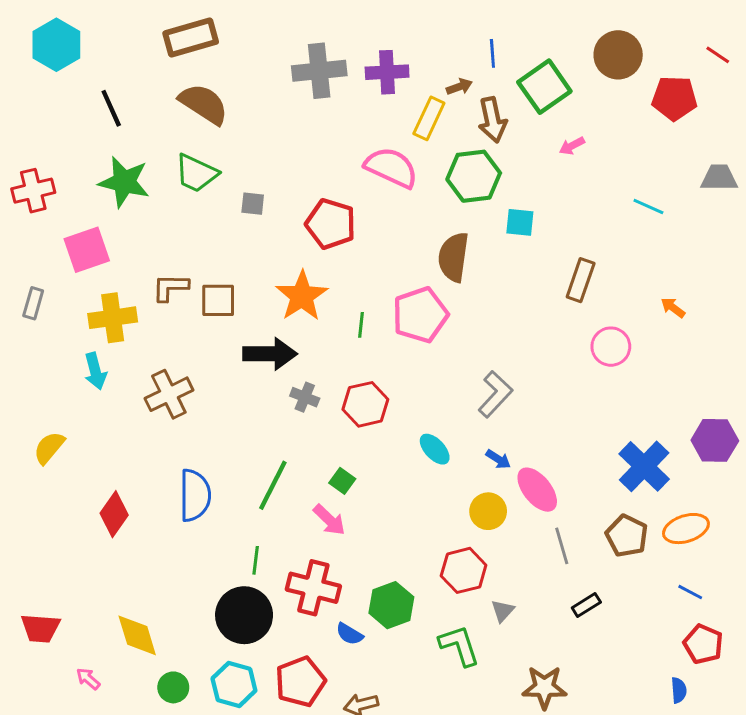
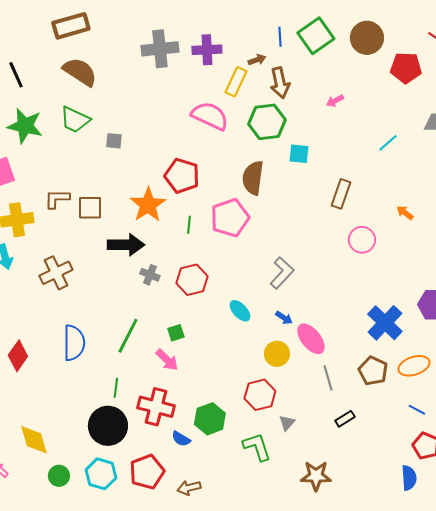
green square: (544, 87) -> (316, 36), moved
cyan line: (648, 207) -> (388, 143), turned -65
red pentagon: (331, 224) -> (182, 176), moved
green square: (342, 481) -> (176, 333), turned 36
blue semicircle: (679, 690) -> (409, 478), size x1.4

